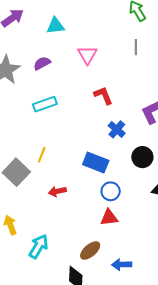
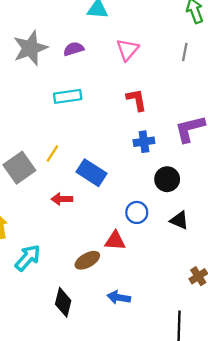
blue cross: (117, 129) -> (144, 142), turned 30
blue rectangle: (96, 163) -> (92, 173), moved
blue circle: (111, 191) -> (137, 212), moved
brown ellipse: (90, 251) -> (87, 260), moved

